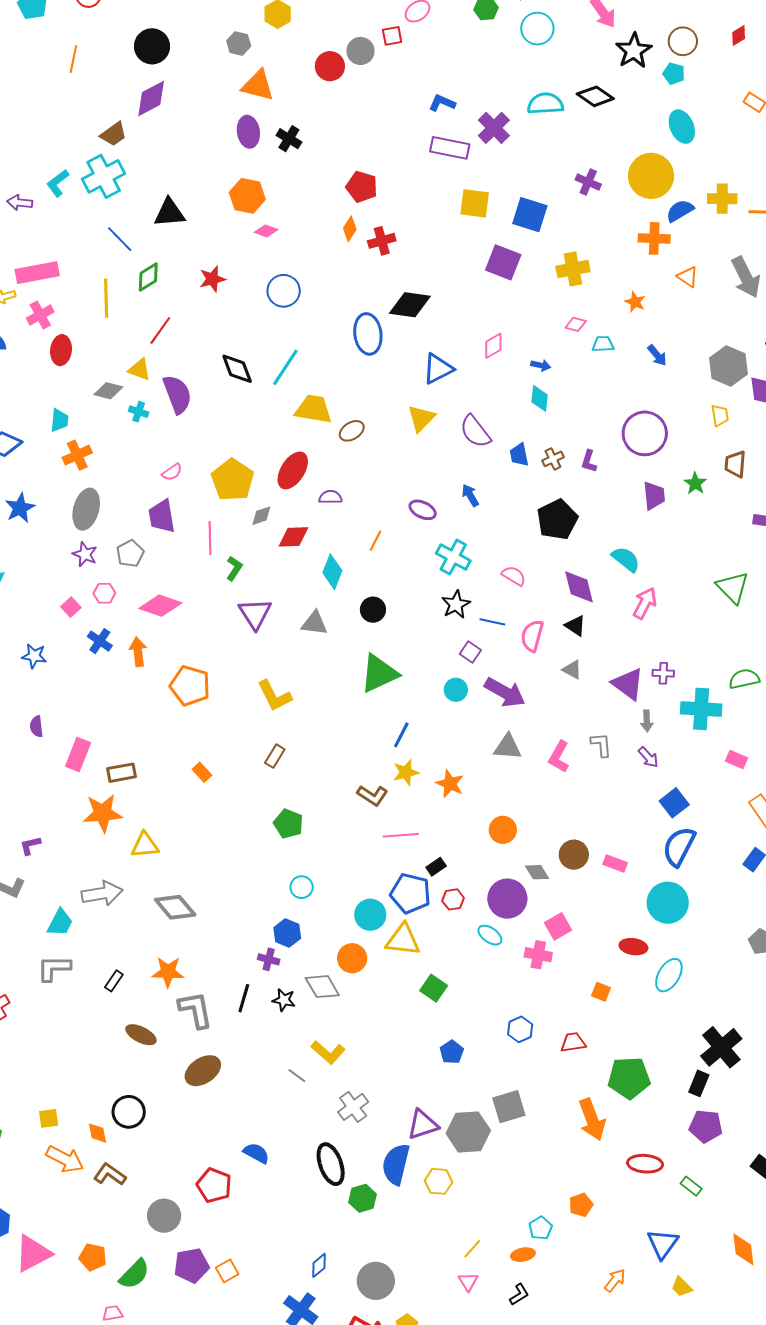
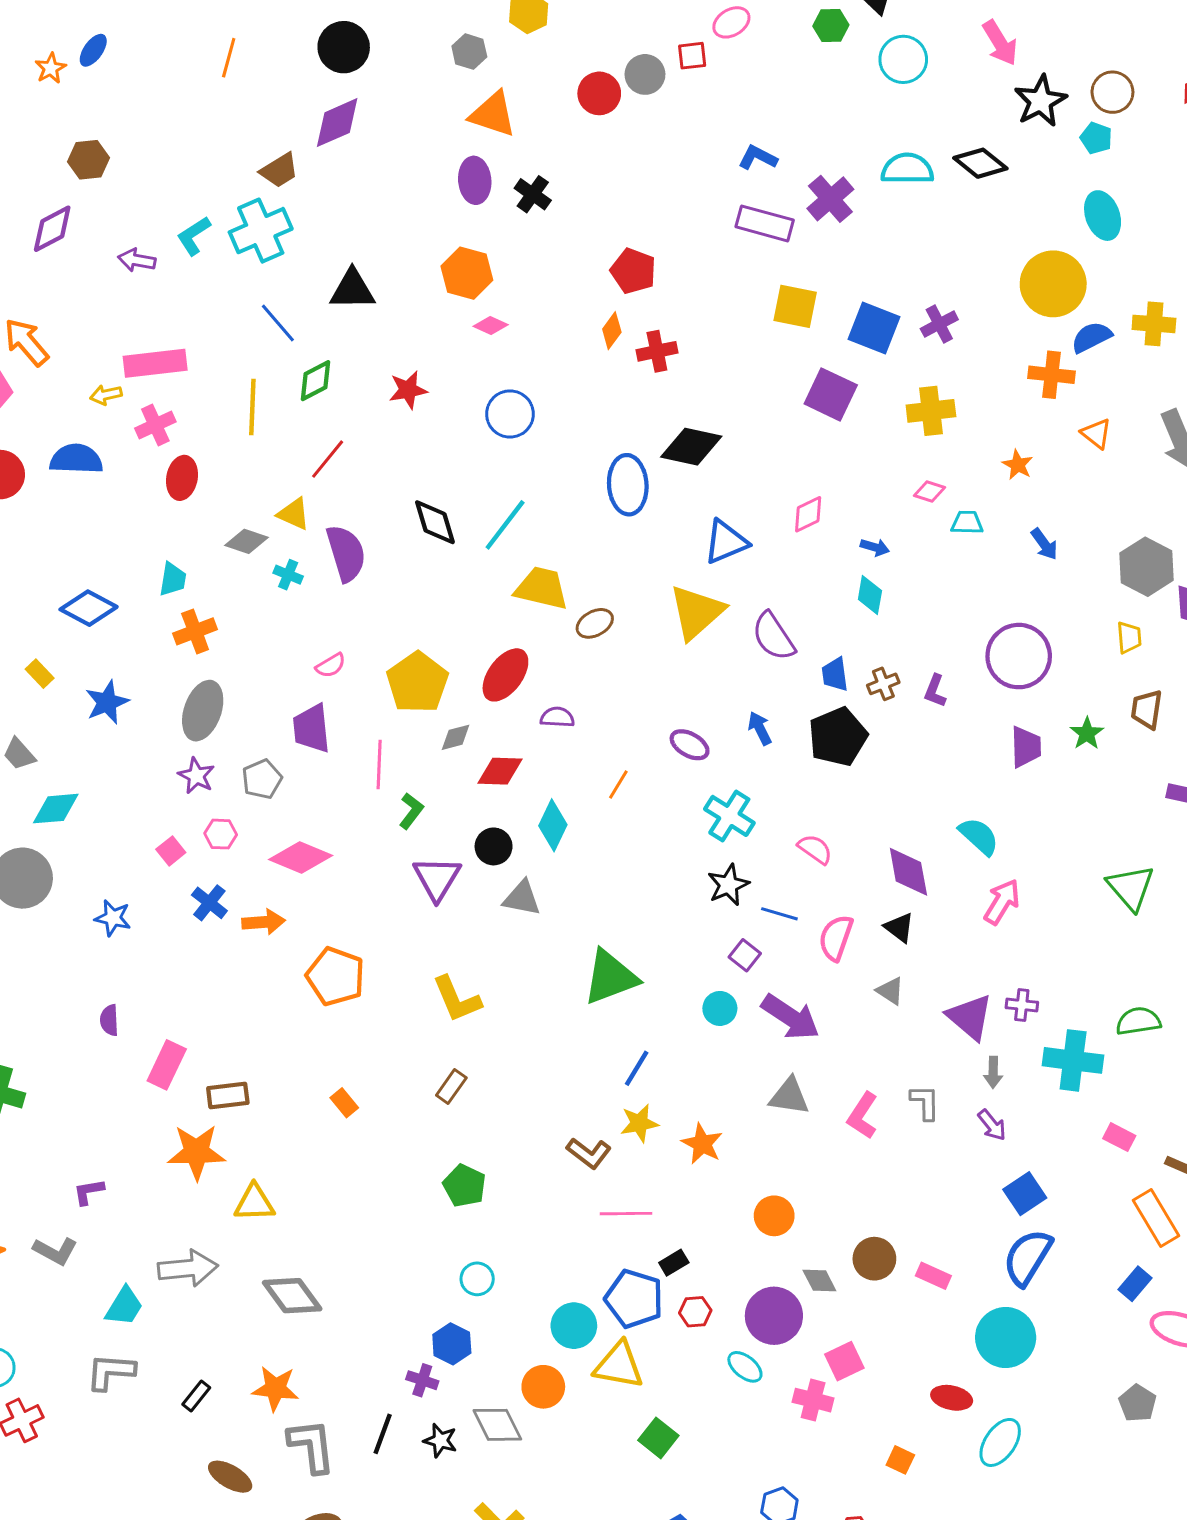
purple cross: (588, 182) -> (939, 324), moved, turned 35
yellow triangle: (421, 418) -> (697, 612), size x1.4
black pentagon: (557, 520) -> (838, 737), moved
black circle: (373, 610) -> (494, 846), moved
orange arrow: (138, 652) -> (264, 922), turned 88

